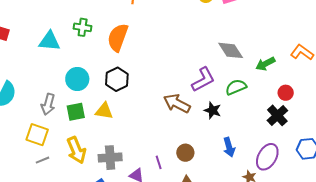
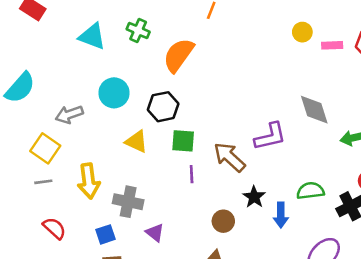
green semicircle: (236, 87) -> (310, 191), moved
gray arrow: (48, 104) -> (69, 114), turned 40
black star: (213, 110) -> (254, 197), moved
green square: (76, 112) -> (183, 141), moved
blue arrow: (229, 147) -> (281, 215), moved
purple line: (159, 162) -> (192, 174), moved

